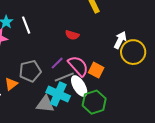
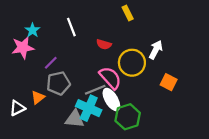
white line: (26, 25) -> (71, 27), moved
yellow circle: (133, 52) -> (132, 63), moved
purple line: (57, 63) -> (51, 63), moved
orange square: (96, 70) -> (169, 82), moved

